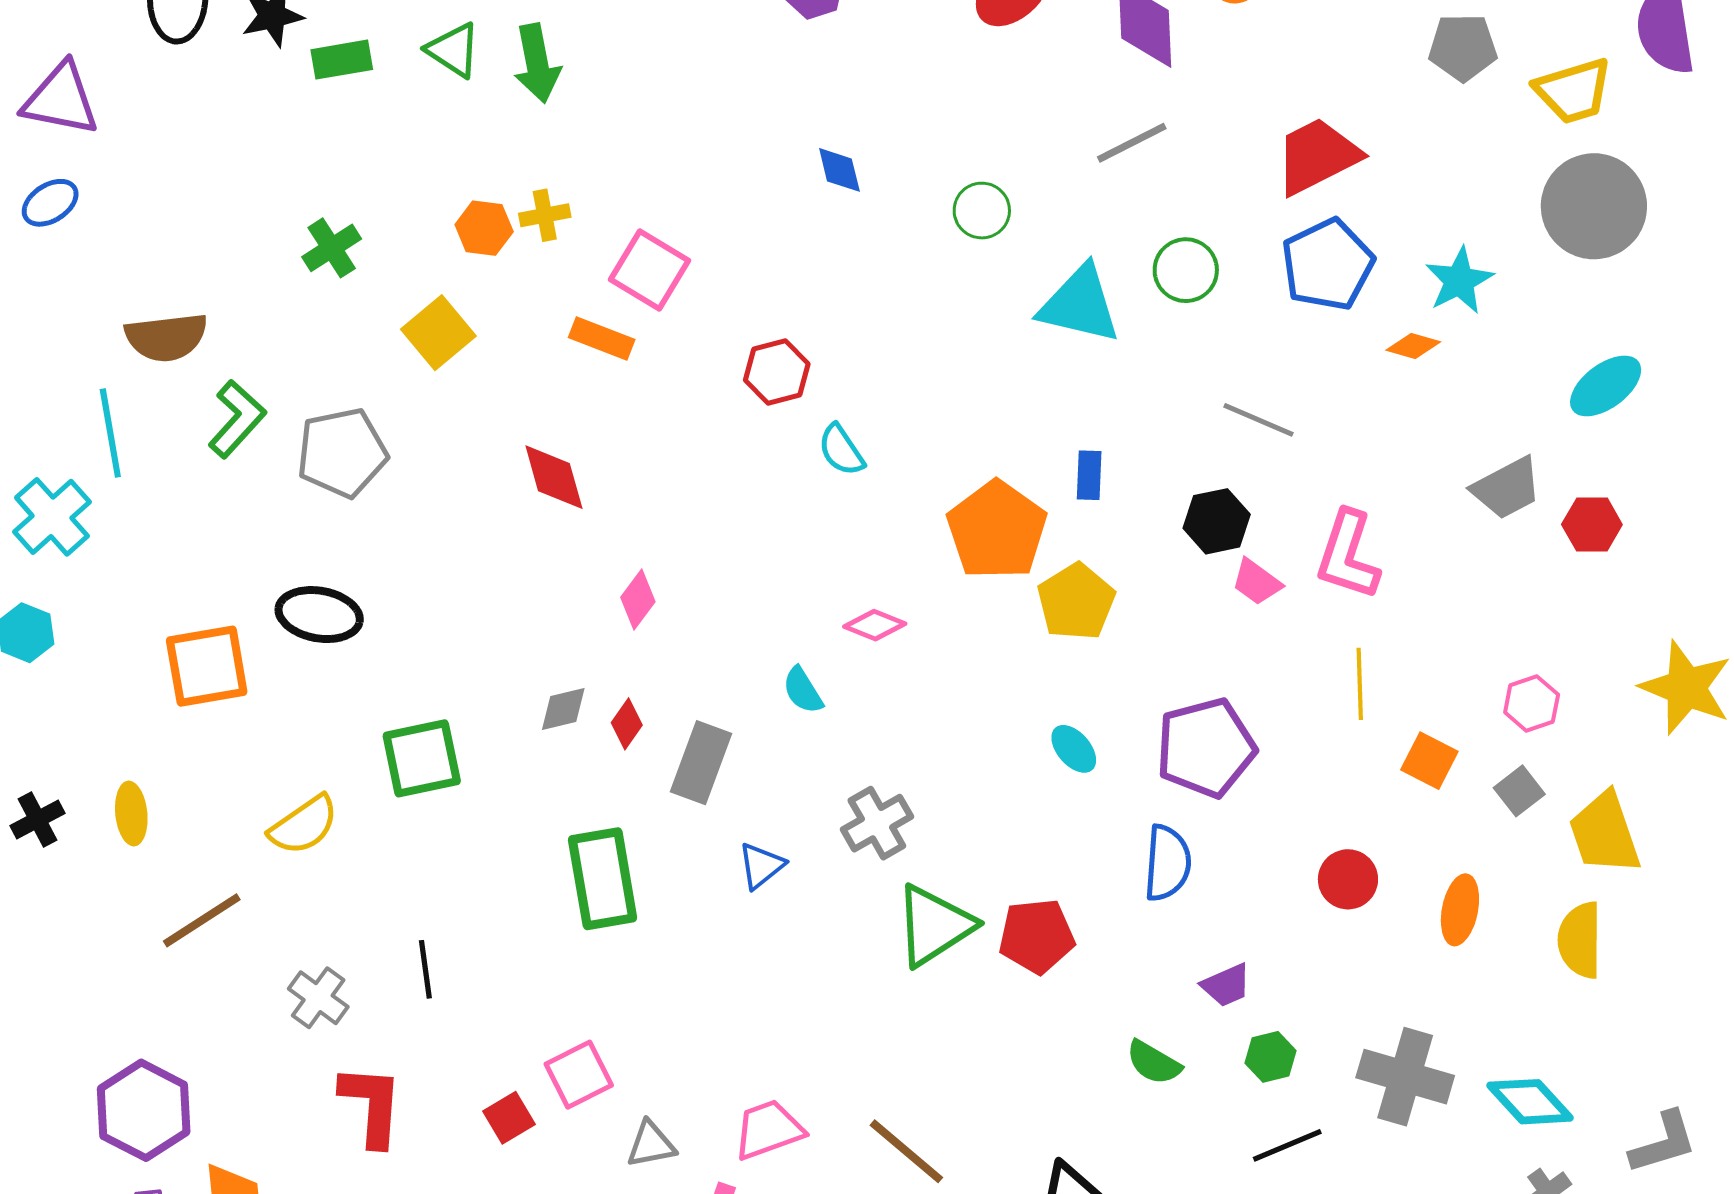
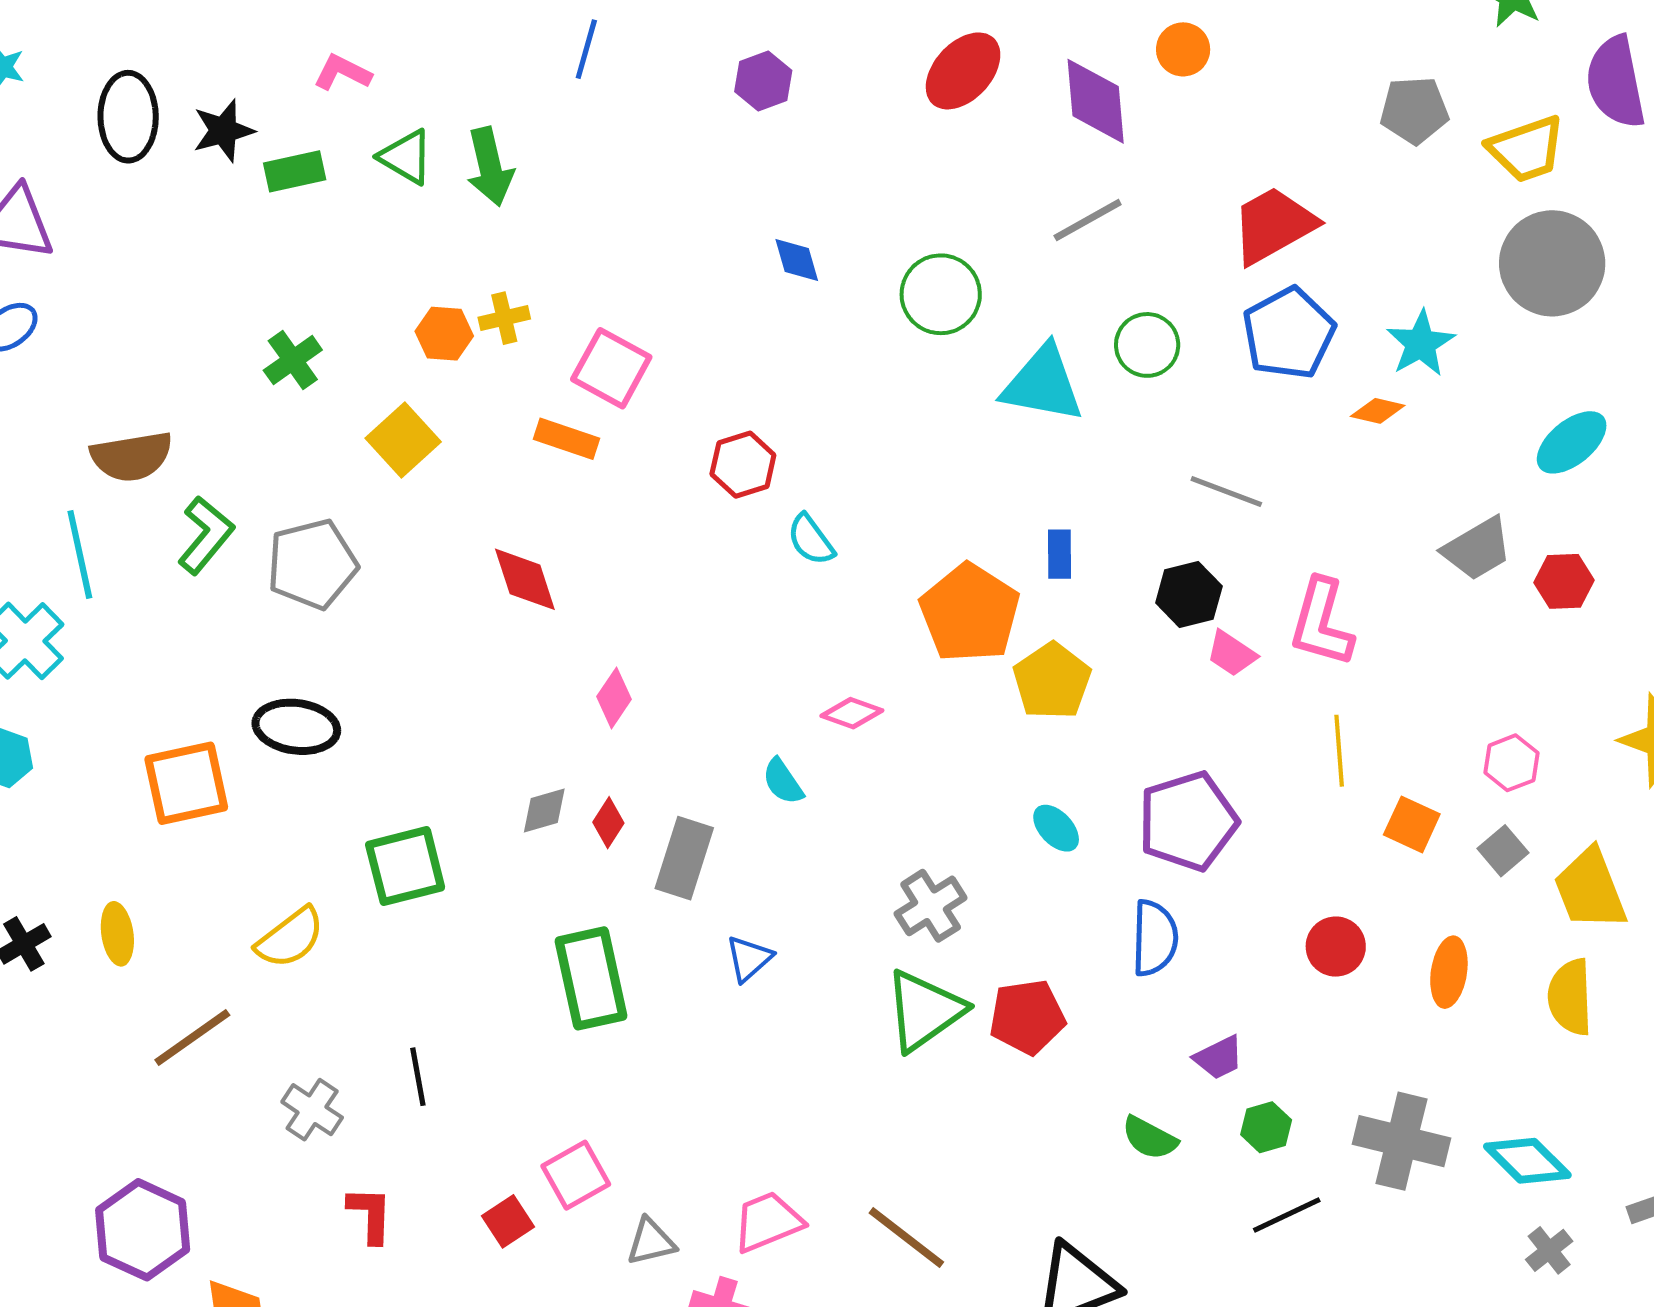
green circle: (982, 211) -> (941, 294), size x1.4
gray cross: (877, 823) -> (931, 906), moved
red L-shape: (372, 1105) -> (370, 1215), size x0.7

